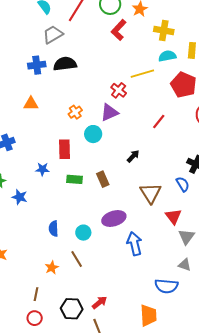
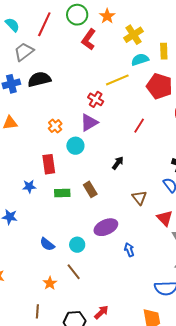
yellow cross: (164, 31) -> (134, 35), turned -36
brown triangle: (151, 193) -> (139, 198), size x0.7
blue semicircle: (54, 229) -> (47, 244), turned -42
blue arrow: (134, 244) -> (129, 250), size x0.6

